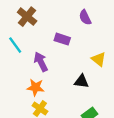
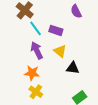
cyan line: (15, 45) -> (36, 28), moved
yellow triangle: (99, 59) -> (60, 51), moved

